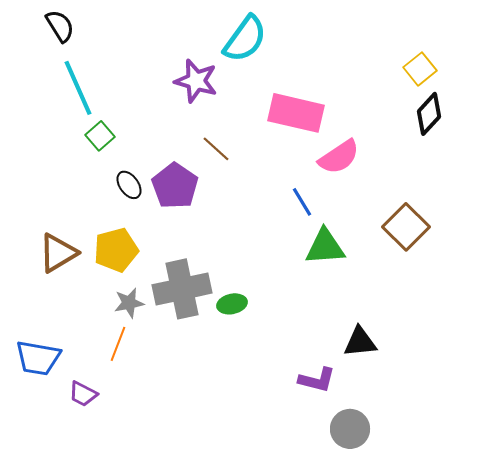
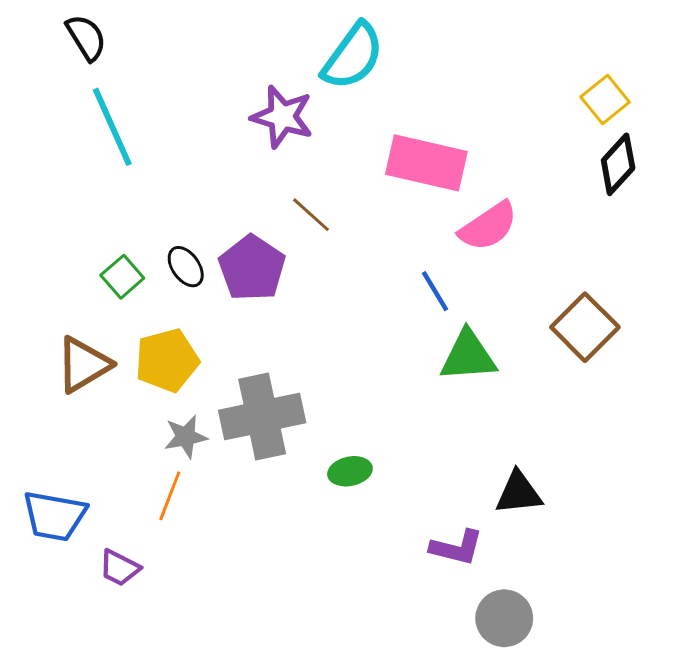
green square: (100, 136) -> (122, 277), moved
green ellipse: (232, 304) -> (350, 471), moved

